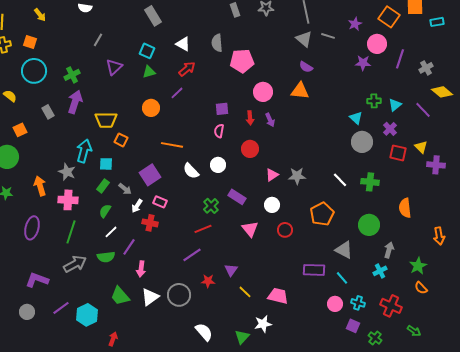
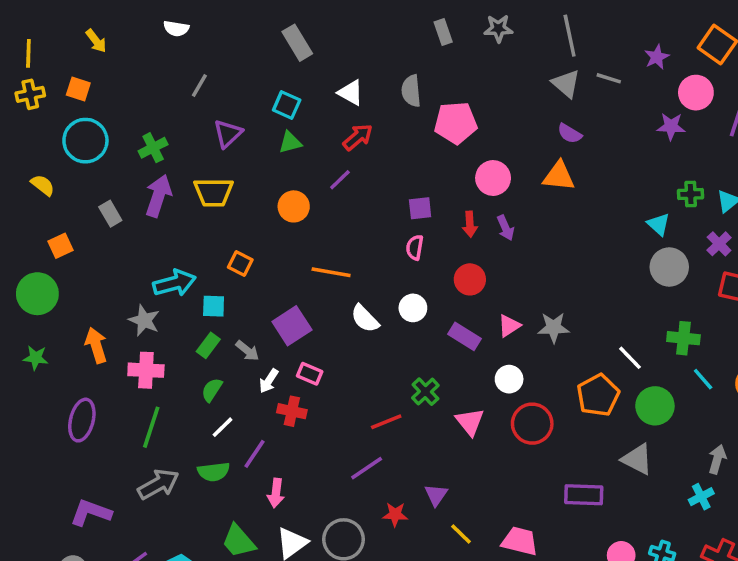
yellow trapezoid: (106, 120) -> (214, 192), moved
cyan arrow: (84, 151) -> (174, 283), turned 60
white line: (340, 180) -> (630, 358), moved
purple rectangle: (237, 197) -> (465, 336), moved
green cross: (211, 206) -> (425, 392), moved
green circle: (369, 225) -> (655, 406), moved
red circle: (285, 230) -> (532, 424), size x1.5
cyan line: (342, 278) -> (703, 379), moved

